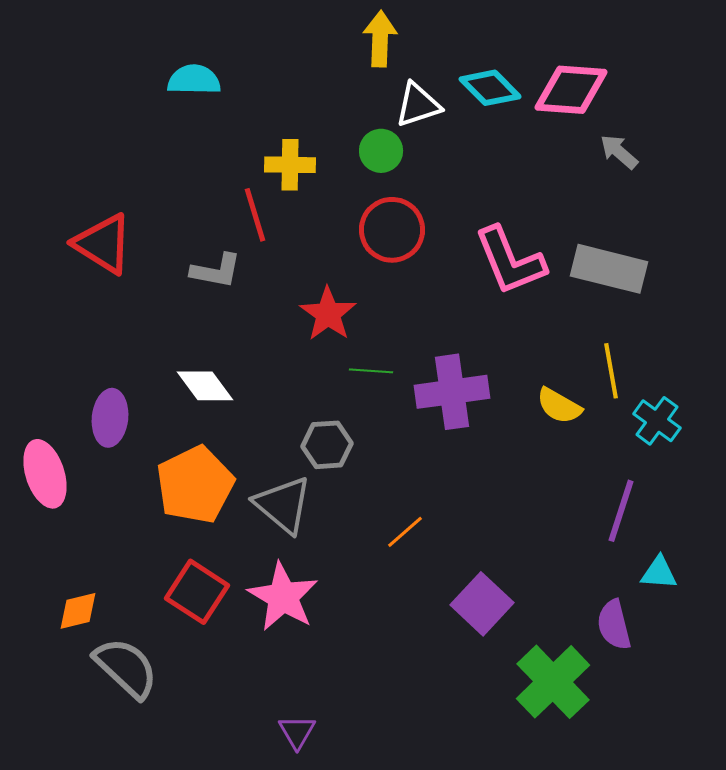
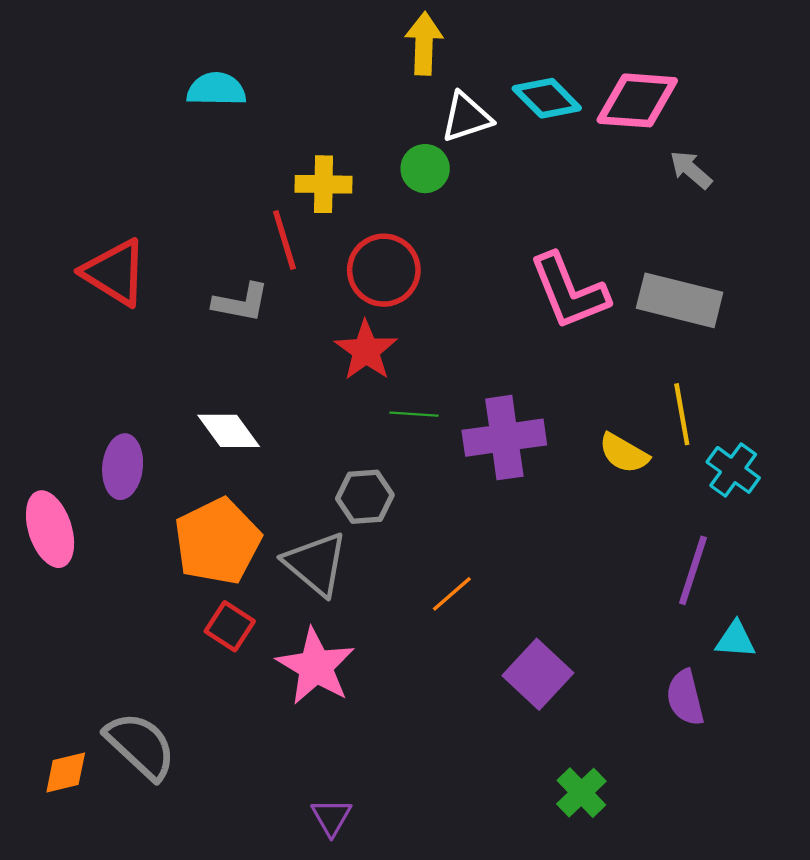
red circle: (392, 230) -> (384, 270), moved
red square: (197, 592) -> (230, 626), moved, size x0.7
orange diamond: (78, 611) -> (66, 772), moved
green cross: (553, 682) -> (581, 793), moved, size x0.6

